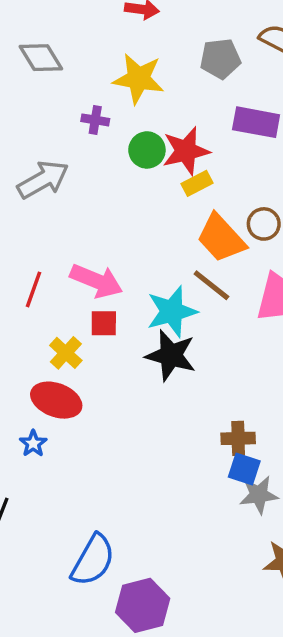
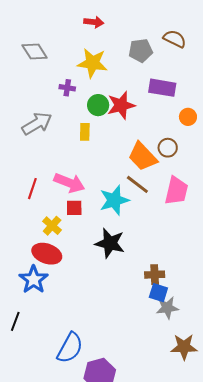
yellow rectangle: (197, 183) -> (85, 132), moved, turned -60
black star: (171, 355) -> (110, 243), moved
blue star: (33, 444) -> (34, 280), size x1.8

